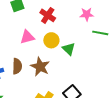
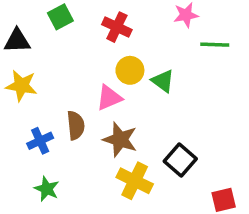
pink triangle: (27, 37) -> (109, 98), moved
brown star: (40, 67) -> (120, 140), moved

